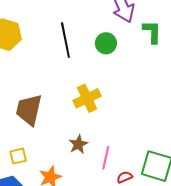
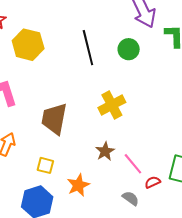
yellow square: (18, 156) -> (45, 165), turned 30
pink line: (106, 158) -> (133, 164), turned -50

